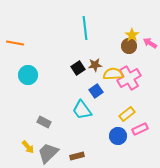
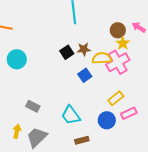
yellow star: (132, 35) -> (123, 43), moved
cyan trapezoid: (82, 110) -> (71, 115), moved
yellow arrow: (28, 147) -> (17, 131), turned -128
brown rectangle: (77, 156) -> (82, 140), moved

